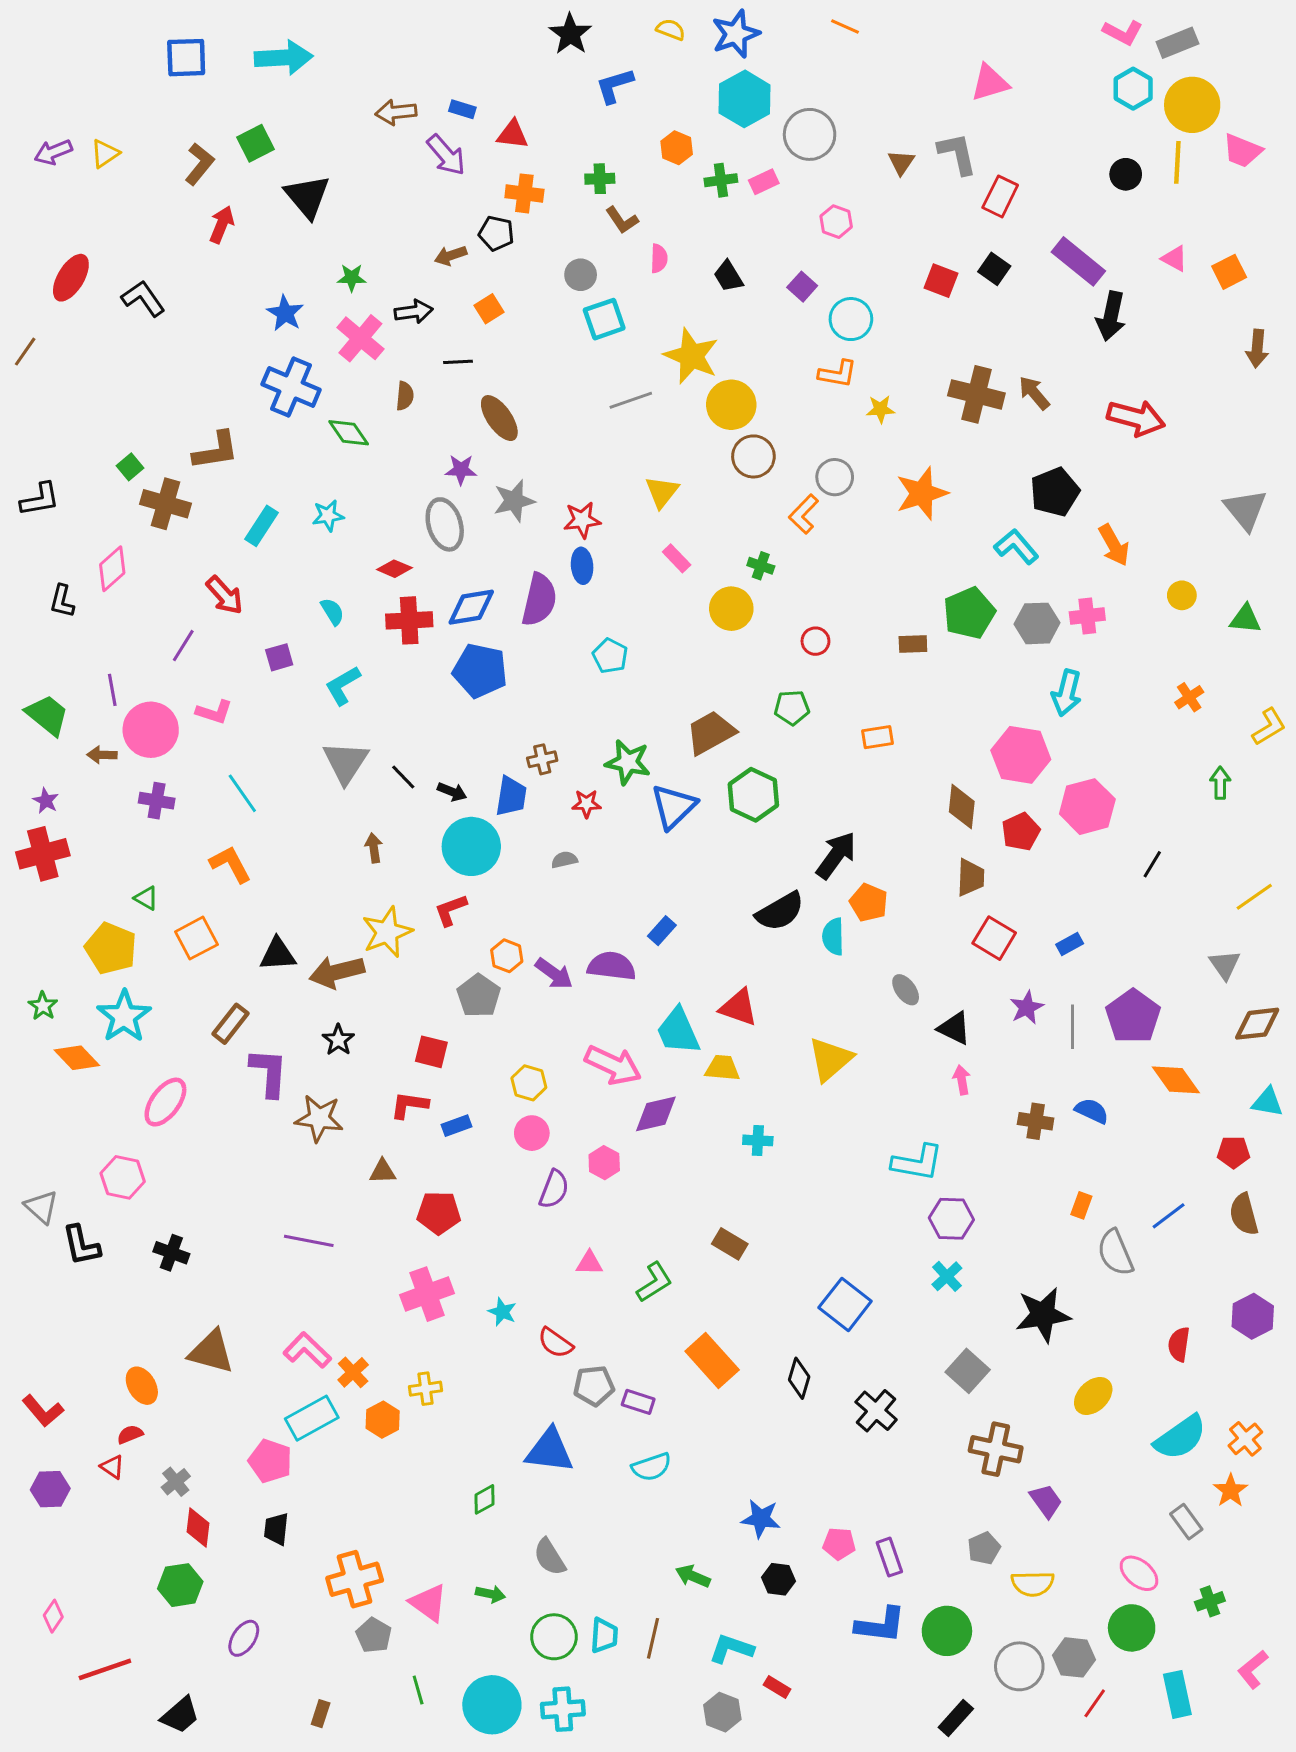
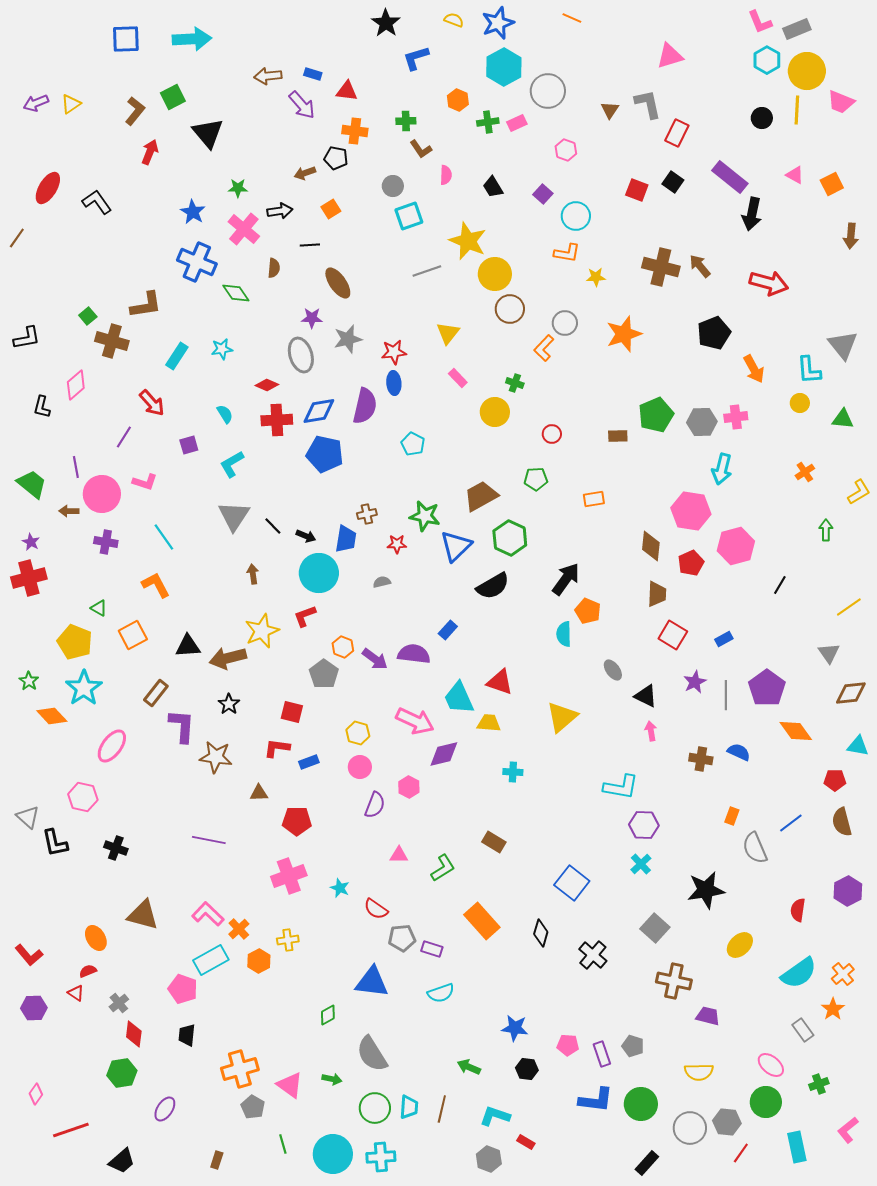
pink L-shape: (1123, 32) -> (760, 22), turned 40
cyan L-shape: (1016, 547) -> (809, 370), moved, turned -144
black semicircle: (780, 911) -> (493, 586), moved
purple trapezoid: (1046, 1501) -> (708, 1016), turned -40
gray pentagon: (984, 1548) -> (633, 1046), moved, turned -30
gray semicircle: (550, 1557) -> (372, 1054), size x1.4

